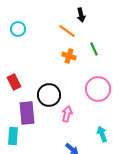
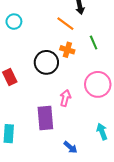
black circle: (49, 95) -> (46, 62), moved
purple rectangle: (27, 113) -> (45, 118), moved
pink arrow: (67, 114) -> (65, 98), moved

